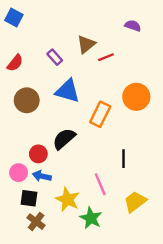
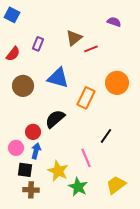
purple rectangle: (55, 57) -> (38, 44), moved, turned 64
black line: (123, 159) -> (106, 136), turned 35
blue arrow: (42, 176) -> (36, 151), turned 91
yellow trapezoid: (135, 202) -> (116, 185), moved
brown cross: (36, 222) -> (31, 190), turned -35

